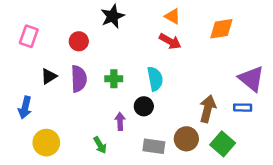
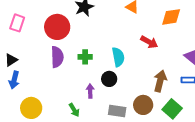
red circle: (79, 41) -> (57, 27), size x1.6
red arrow: (170, 41) -> (149, 42), moved
black triangle: (49, 76) -> (11, 60), moved

